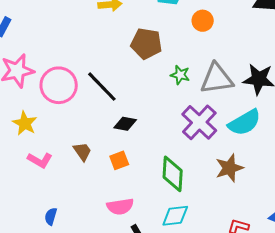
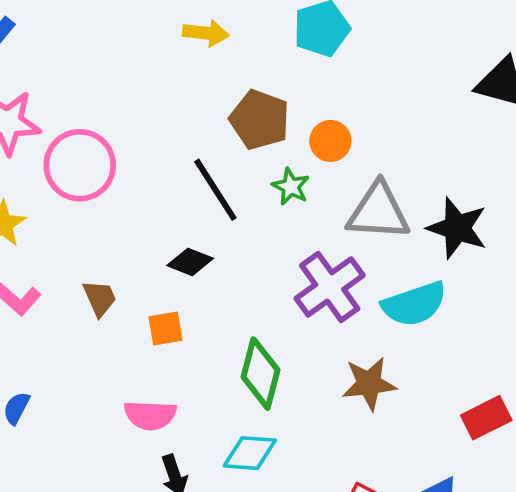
orange circle: (203, 21) -> (330, 141), moved
green star: (180, 75) -> (291, 187), moved
black line: (102, 87) -> (215, 190), moved

